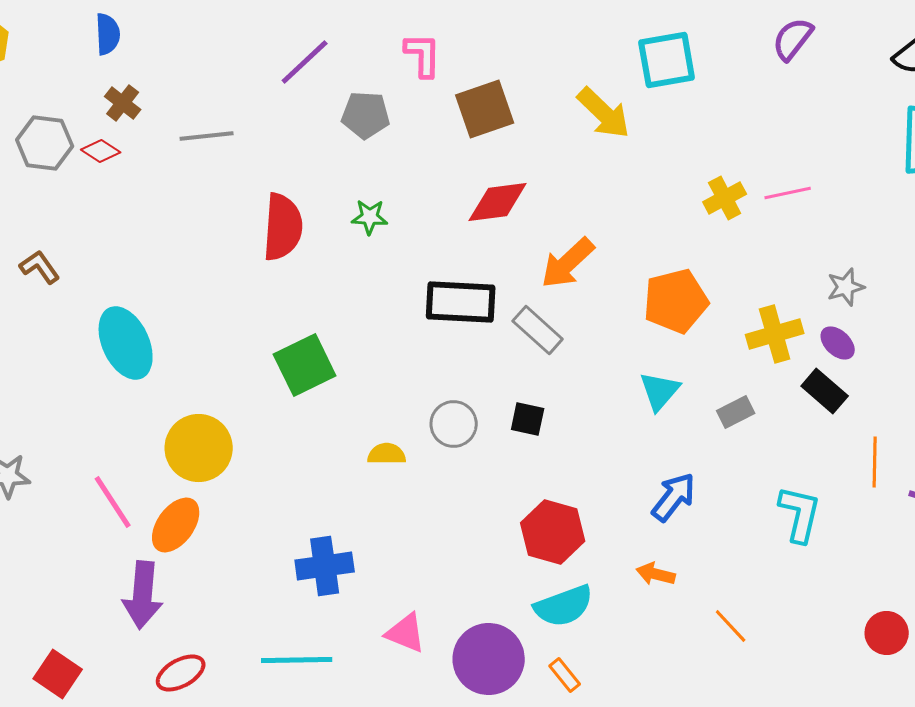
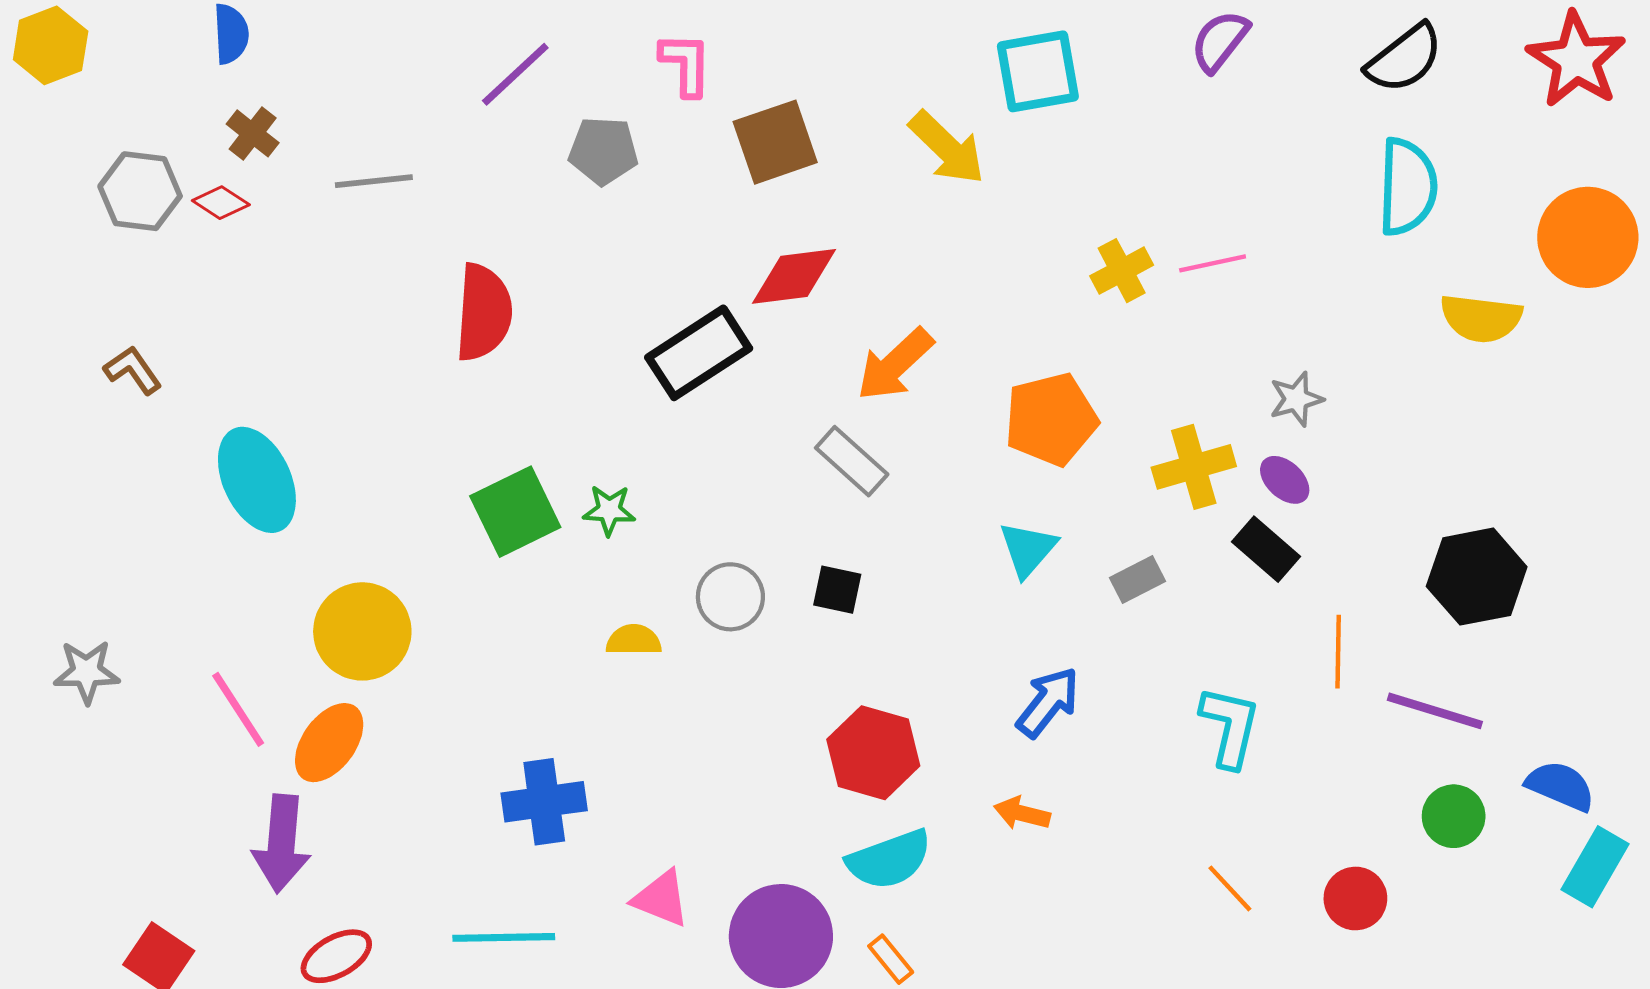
green star: (370, 217) -> (609, 510), moved
black rectangle: (461, 302) -> (699, 353), moved, turned -36
orange line: (731, 626) -> (1230, 888), moved

